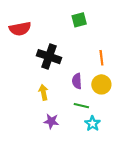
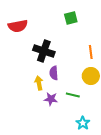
purple semicircle: (77, 81) -> (54, 73), moved
purple star: (51, 121) -> (51, 99), moved
cyan star: (92, 123) -> (83, 123), moved

